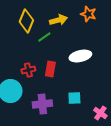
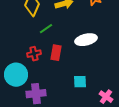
green line: (44, 37) -> (46, 29), moved
purple cross: (42, 104) -> (36, 94), moved

